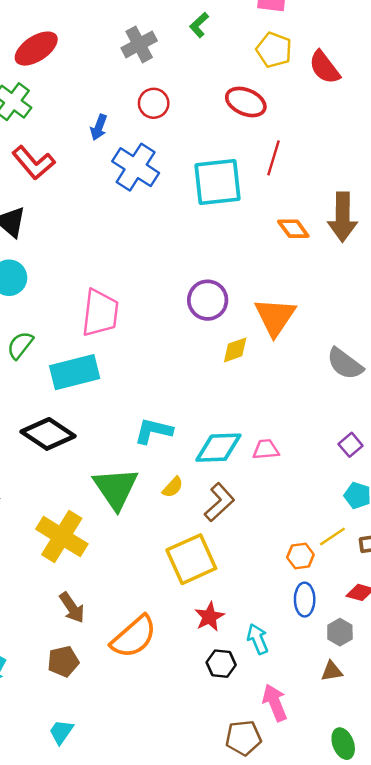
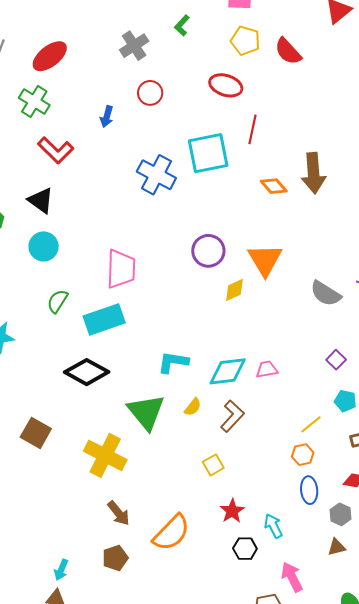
blue cross: (136, 167) -> (156, 175), moved
yellow line: (332, 537) -> (311, 424), moved
yellow square: (191, 559) -> (213, 465), size x0.5

